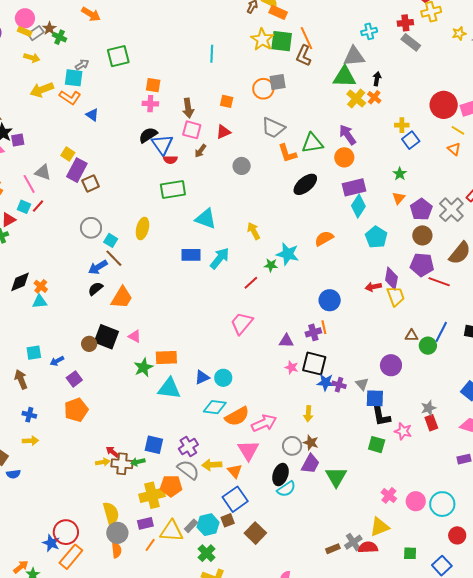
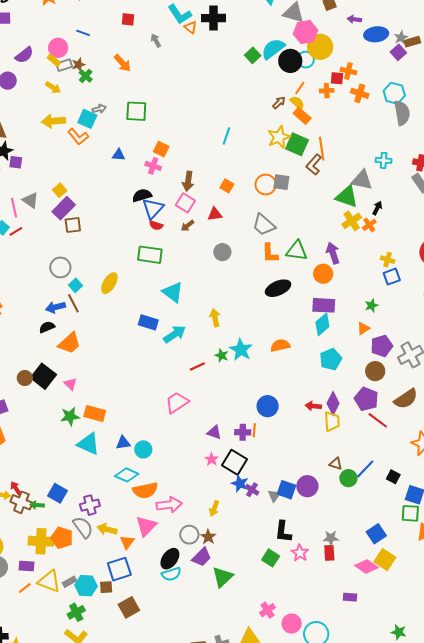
blue triangle: (92, 115) -> (119, 155), moved, turned -48
blue square: (375, 398) -> (287, 490), moved

